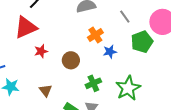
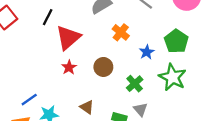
red triangle: (26, 27) -> (68, 38), moved
green pentagon: (142, 42) -> (176, 41), moved
blue star: (110, 52) -> (147, 52), moved

